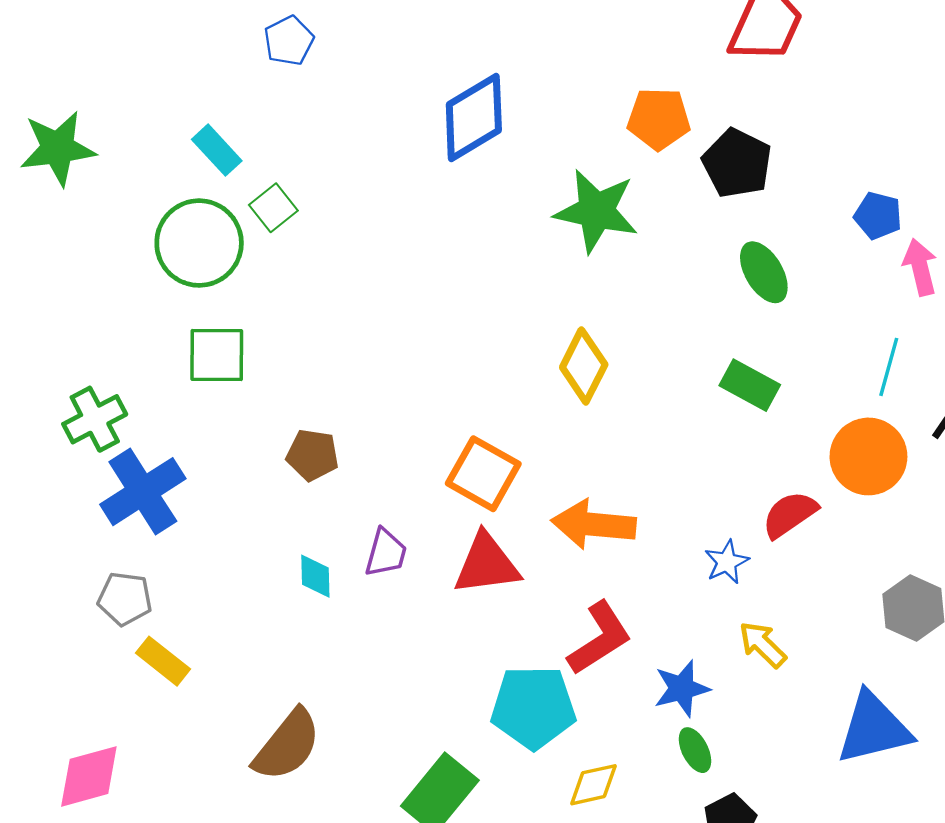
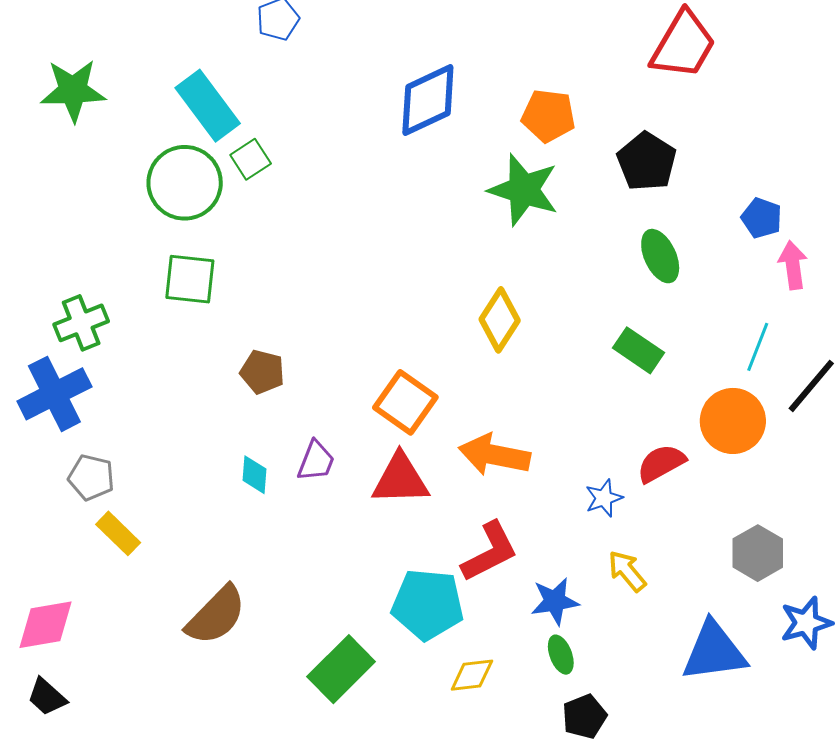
orange pentagon: (659, 119) -> (548, 116), moved
cyan rectangle: (217, 150) -> (208, 106), size x1.6
blue cross: (143, 492) -> (54, 394), moved

